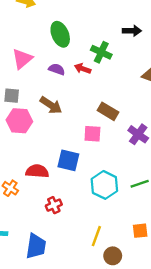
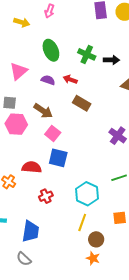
black arrow: (132, 31) -> (111, 60), moved
green cross: (101, 52) -> (87, 54), moved
brown rectangle: (108, 111) -> (82, 103), moved
pink square: (92, 134) -> (53, 133), moved, turned 35
cyan hexagon: (104, 185) -> (87, 194), moved

